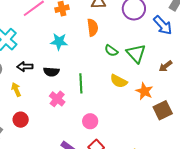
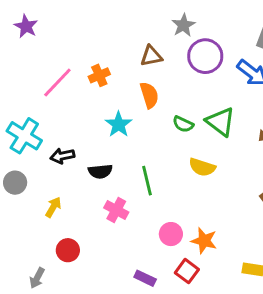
cyan star: (59, 42) -> (119, 124), moved, turned -30
black arrow: (25, 67) -> (62, 156), moved
yellow arrow: (16, 90) -> (53, 207), turned 64
orange star: (144, 91) -> (204, 241), moved

